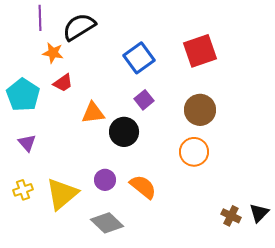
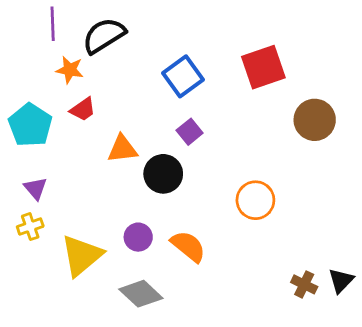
brown circle: (200, 110) -> (315, 120), moved
yellow cross: (23, 190) -> (30, 227), moved

